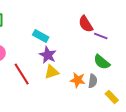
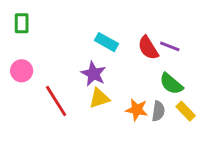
red semicircle: (86, 24) -> (148, 48), moved
cyan rectangle: (41, 36) -> (106, 42), moved
yellow rectangle: (112, 97) -> (186, 111), moved

